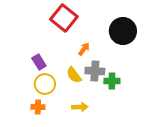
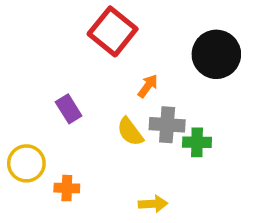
yellow circle: (45, 84) -> (26, 163), moved
yellow arrow: (80, 107) -> (153, 204), moved

